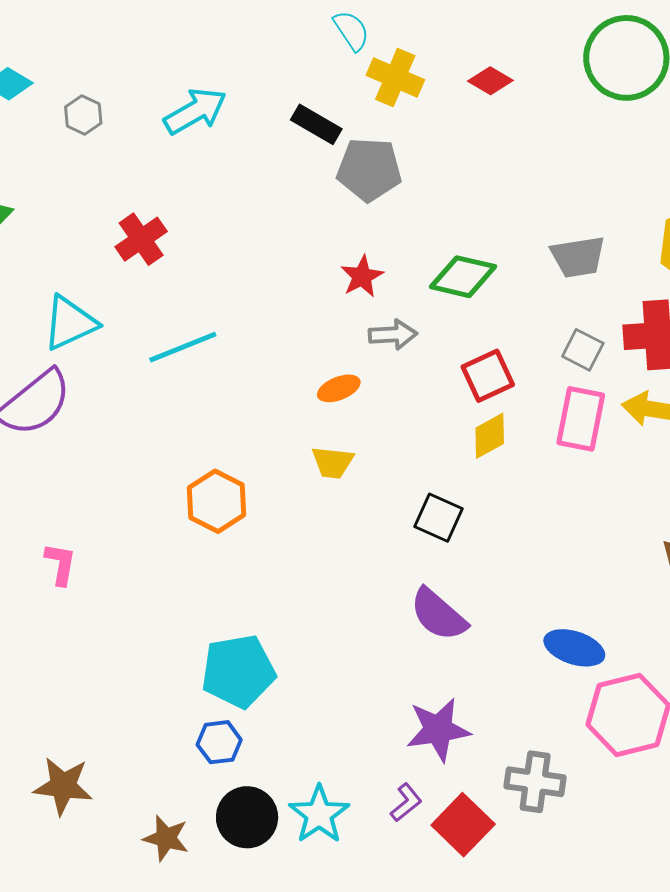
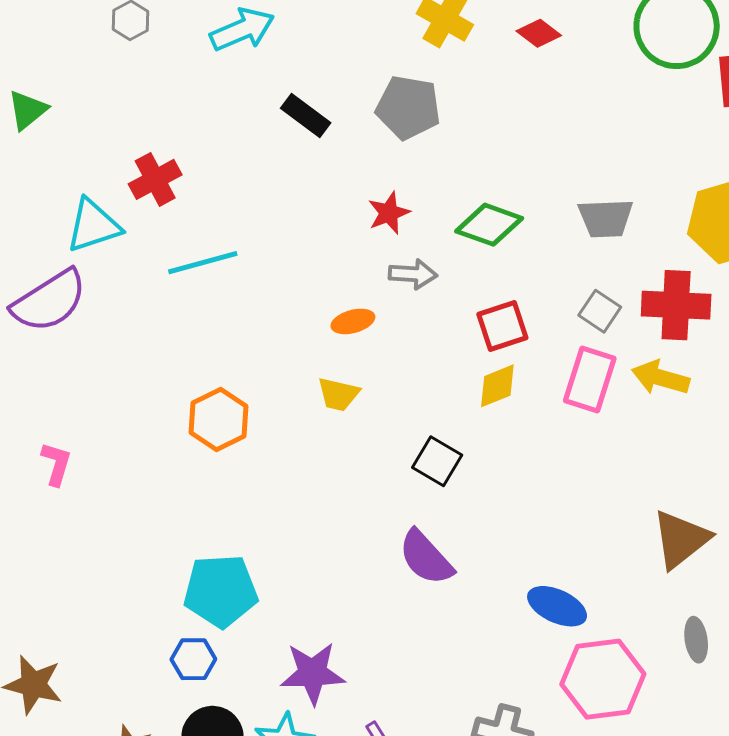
black rectangle: (316, 124) -> (306, 116), moved
red cross: (141, 239) -> (155, 179), moved
purple star: (438, 730) -> (313, 673), moved

